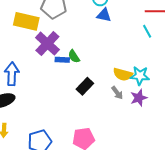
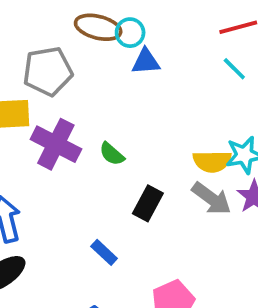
blue rectangle: (62, 60) -> (104, 252), moved, turned 56
gray arrow: (117, 93) -> (211, 199), size x1.5

